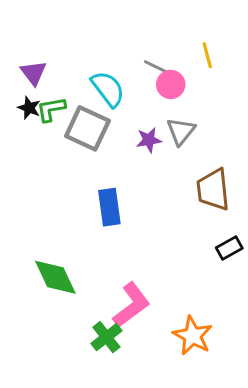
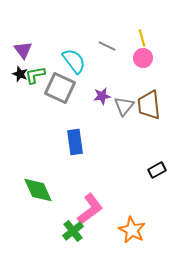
pink circle: (171, 84) -> (143, 58), moved
gray triangle: (181, 131) -> (124, 106), moved
brown trapezoid: (213, 190) -> (149, 105), moved

